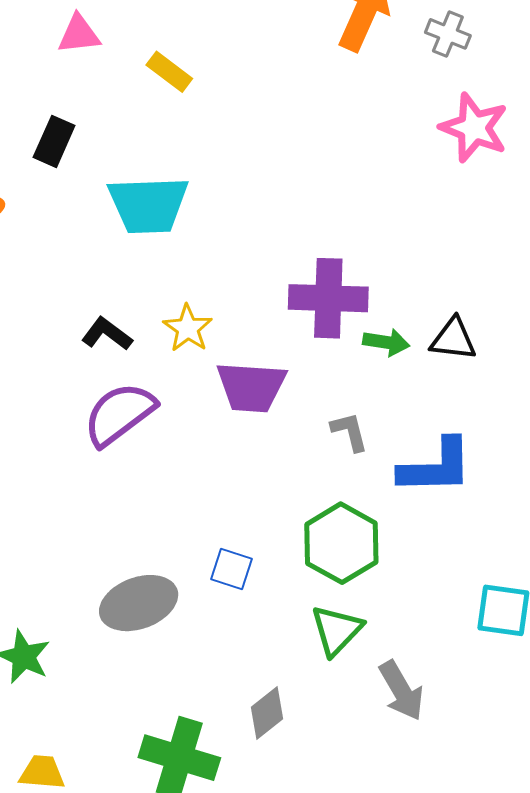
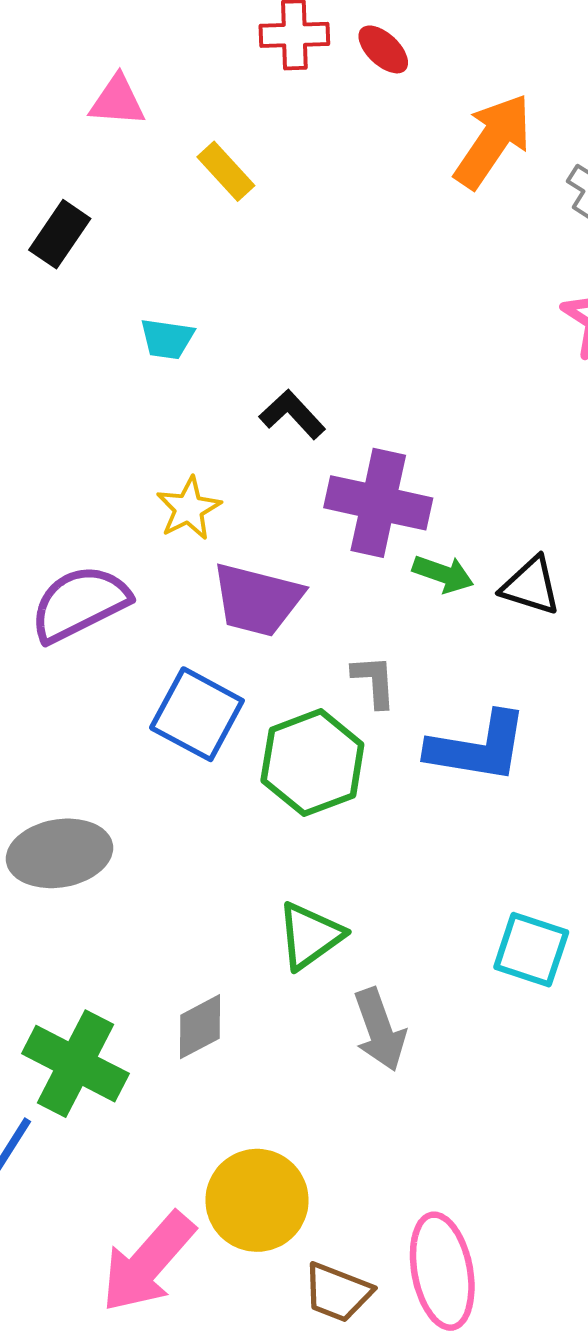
cyan trapezoid: (148, 205) -> (167, 339), size x0.5
black L-shape: (107, 334) -> (292, 414), moved
green hexagon: (341, 543) -> (312, 763), moved
blue square: (232, 569) -> (197, 714), moved, size x1.6

